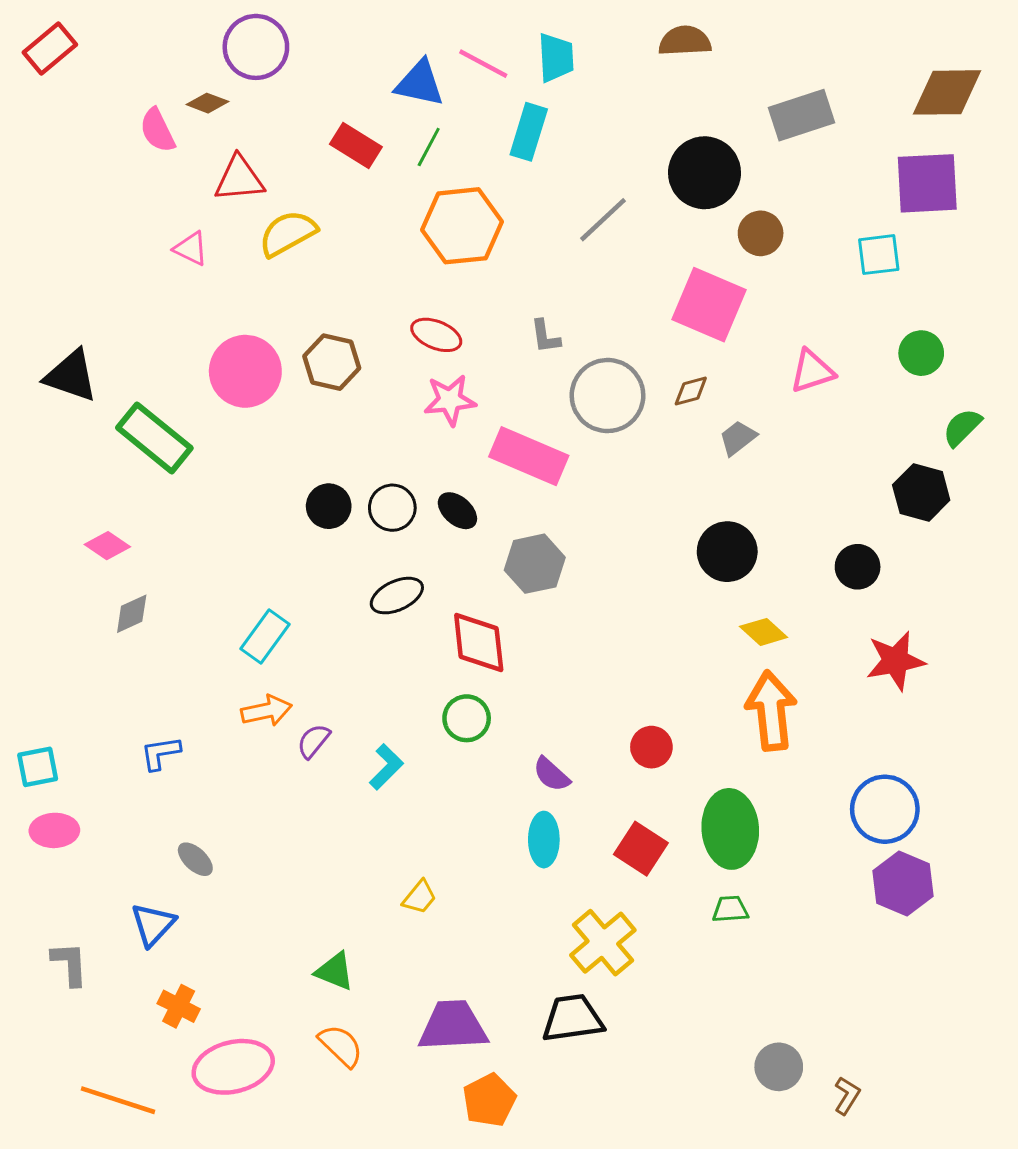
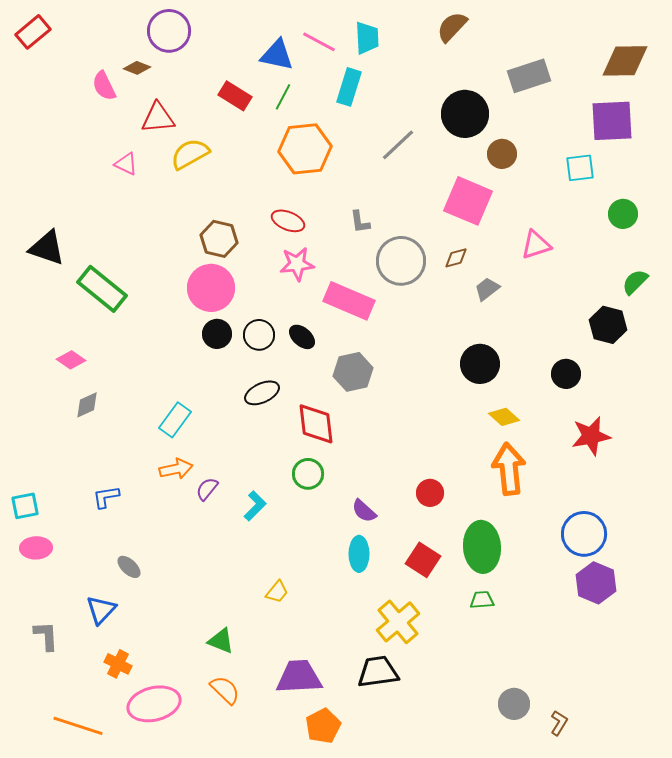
brown semicircle: (685, 41) -> (452, 27), turned -44
green circle: (921, 353) -> (623, 214), moved
pink circle: (245, 371) -> (211, 288), moved

